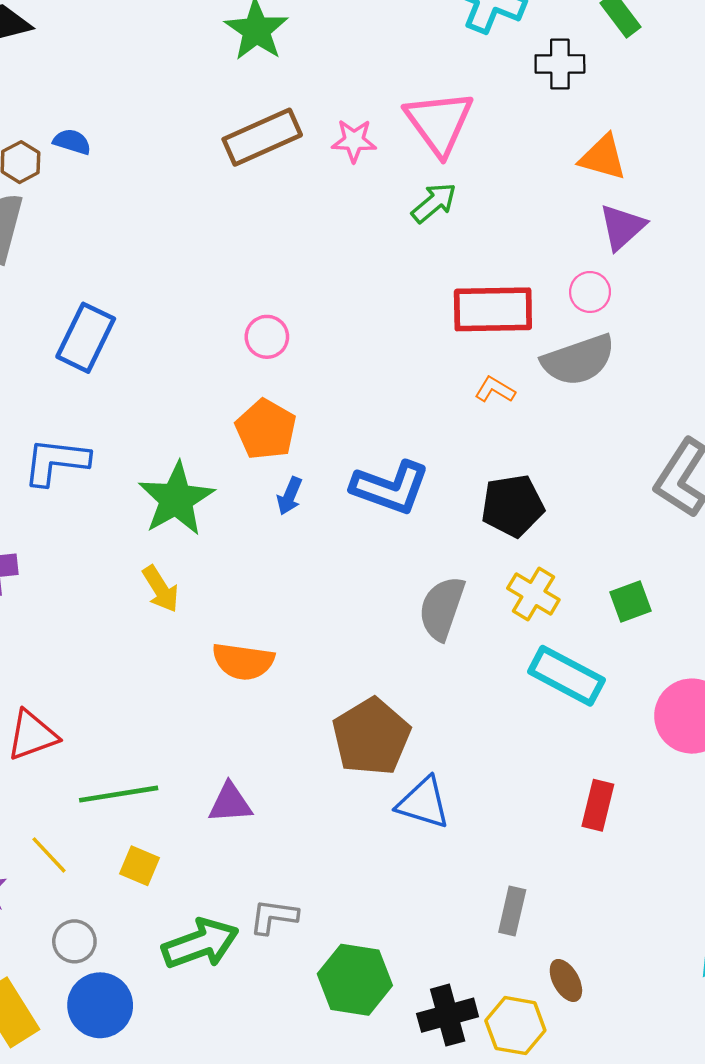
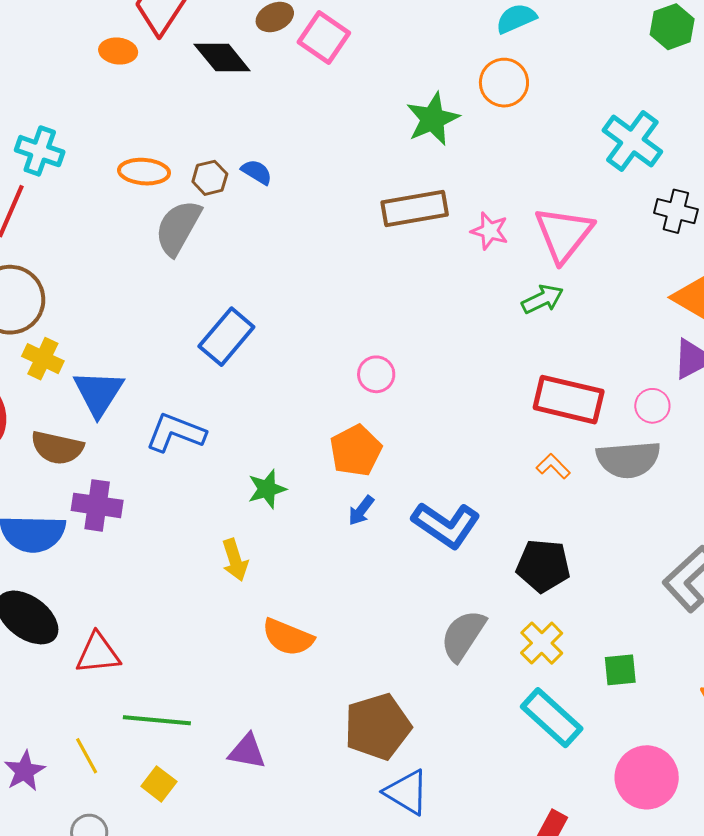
green star: (176, 499) -> (267, 489), size x0.6

